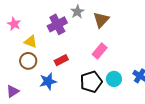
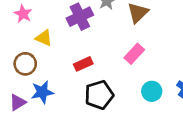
brown circle: (28, 61) -> (25, 64), moved
blue star: (48, 81) -> (42, 92), moved
black pentagon: (91, 82) -> (99, 95), moved

